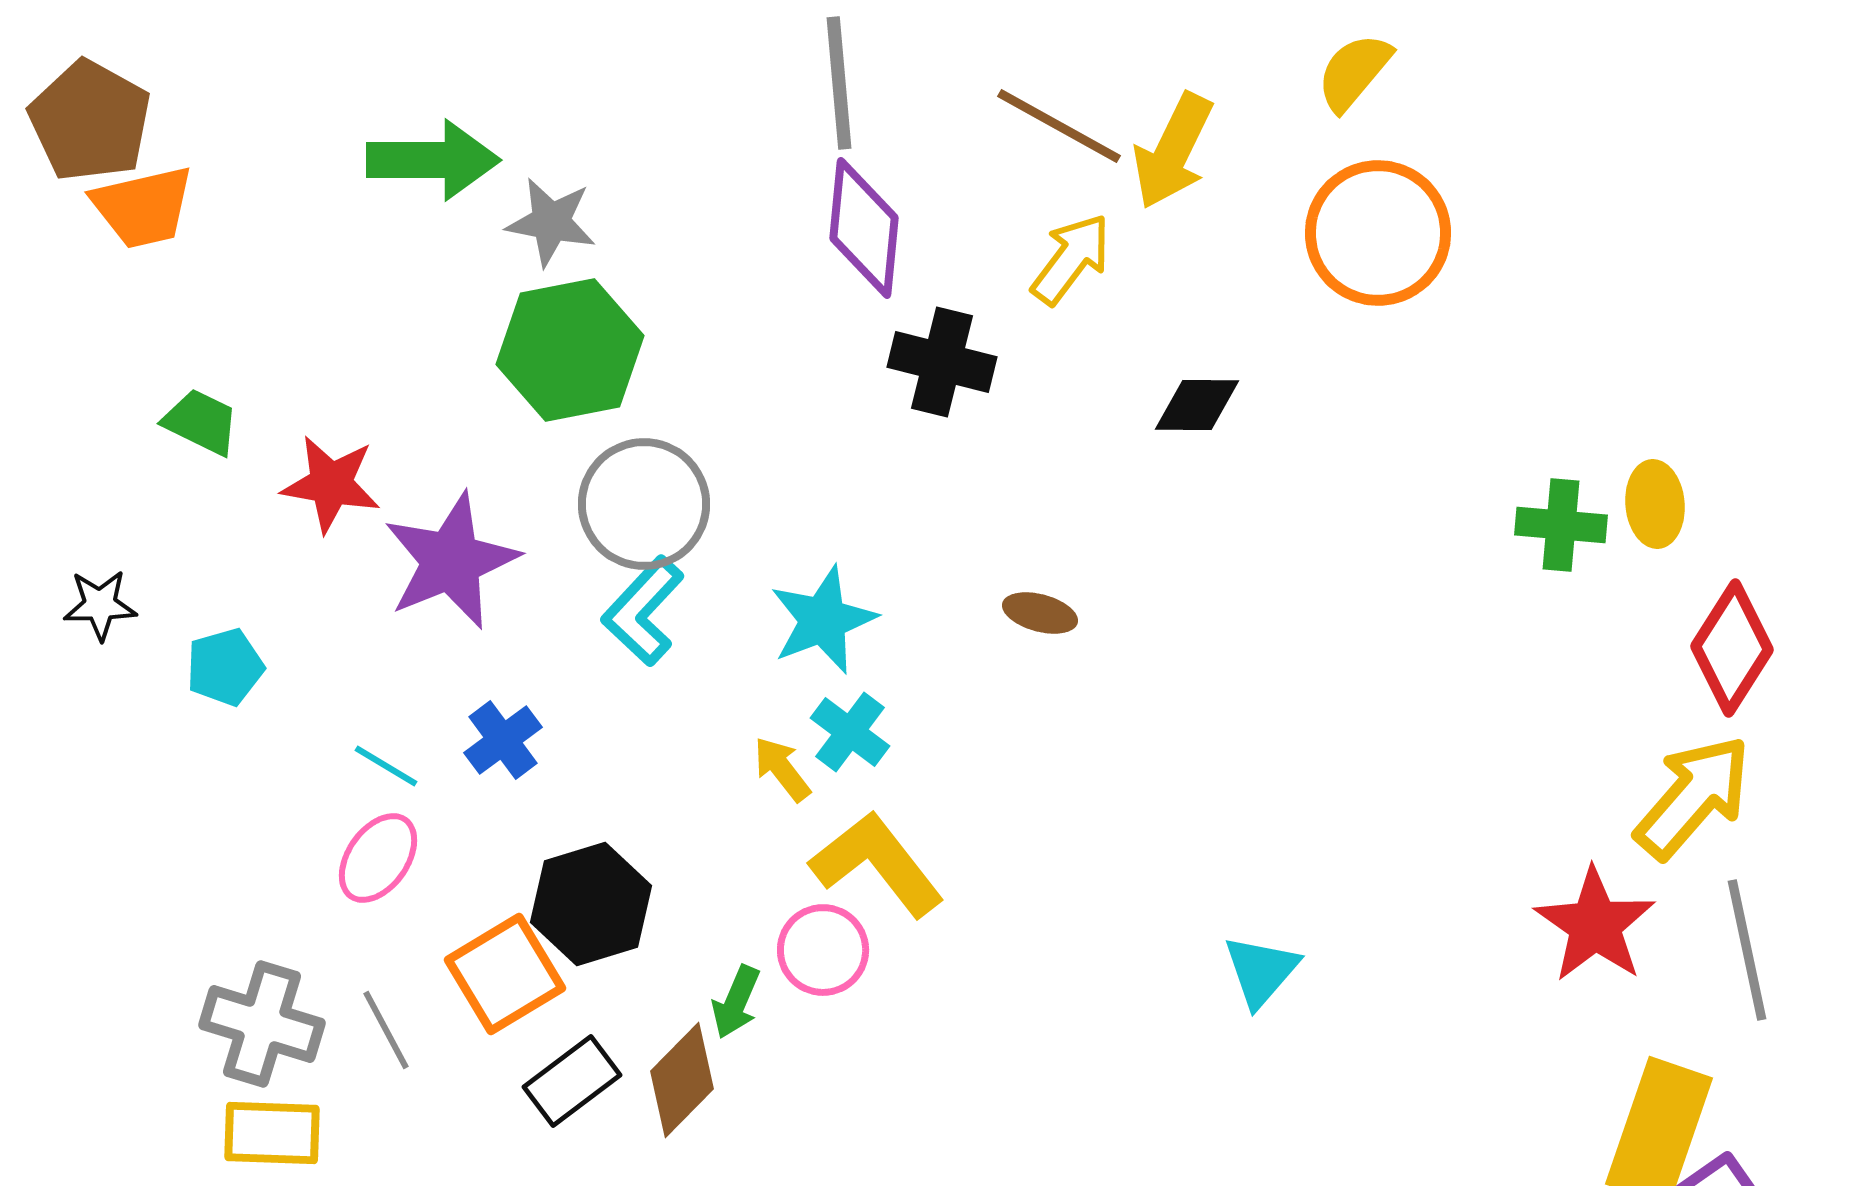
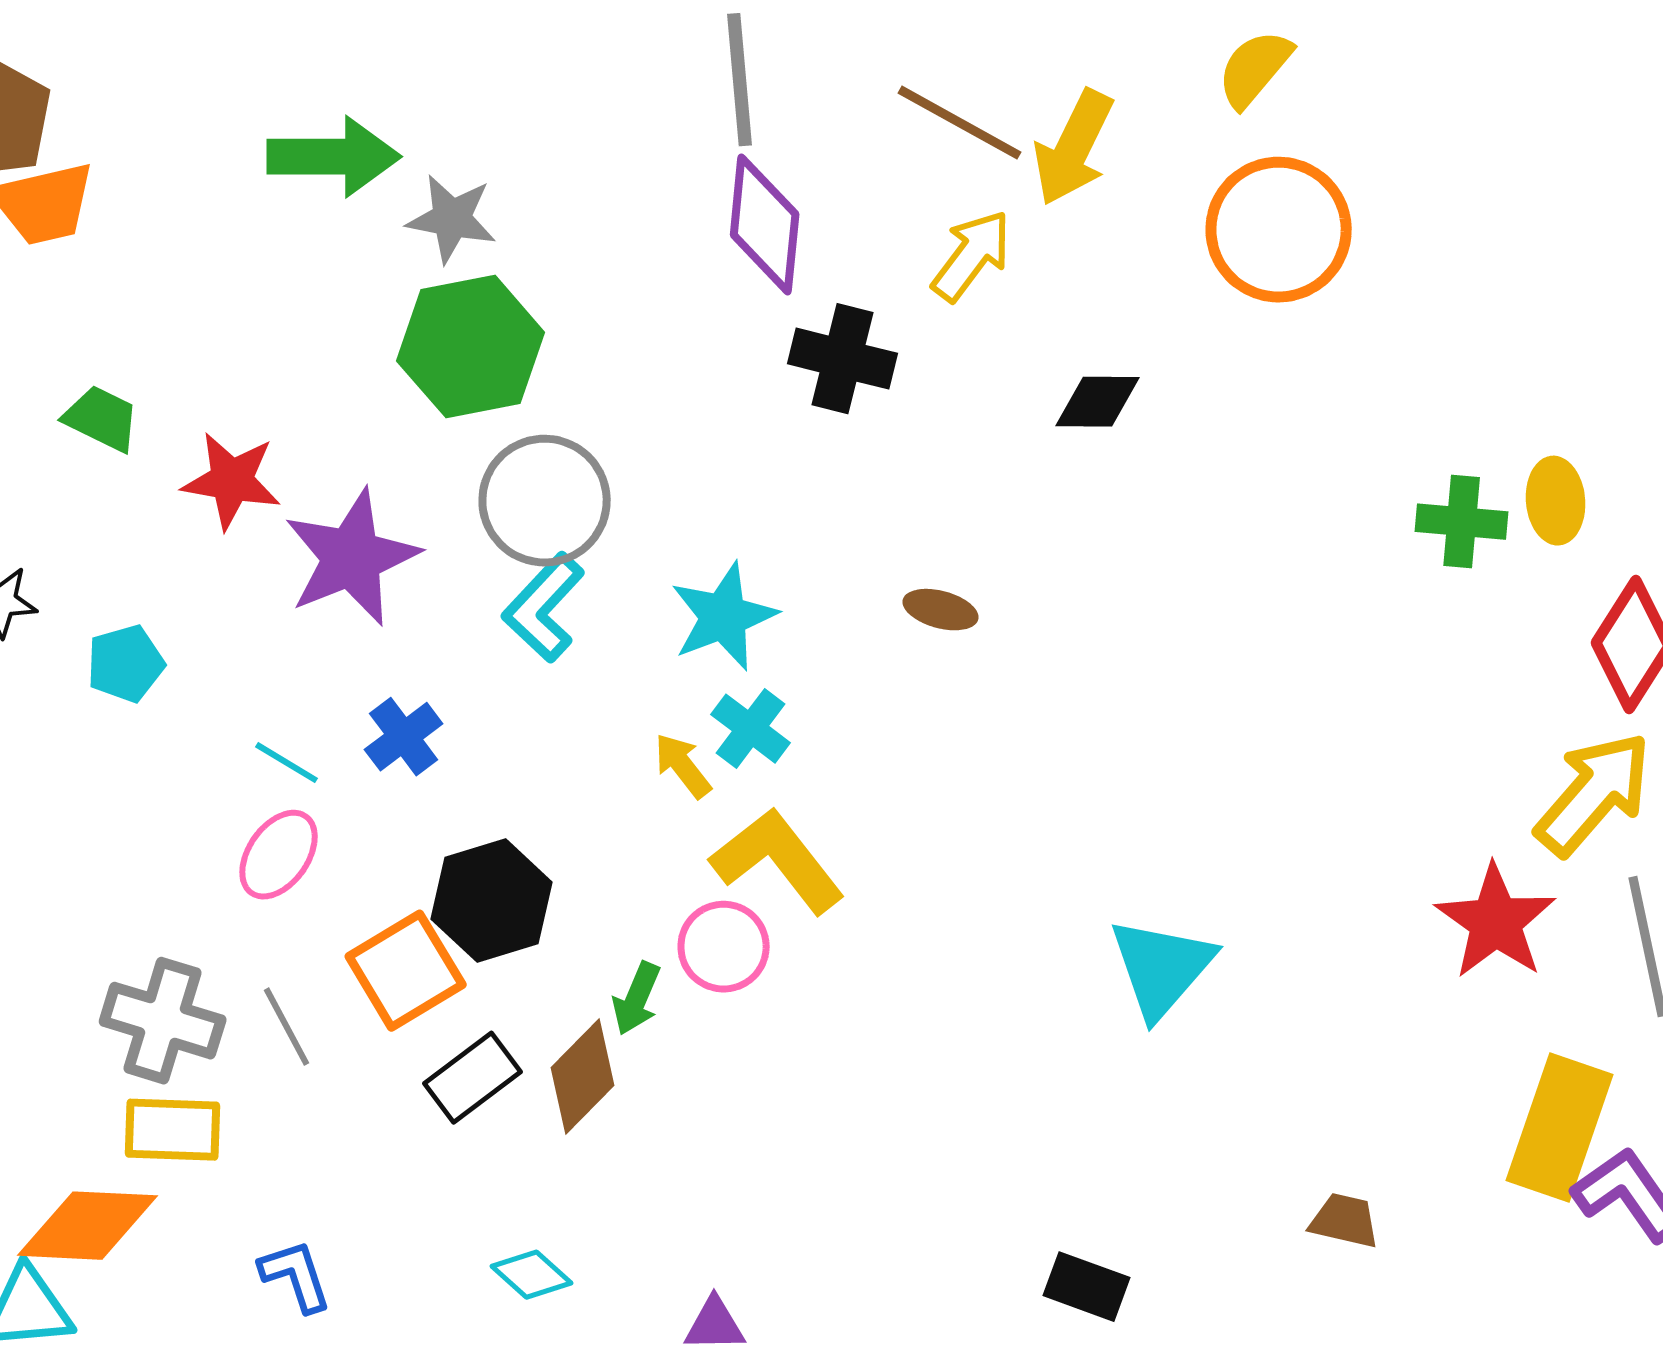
cyan triangle: (1261, 971) -> (1162, 968), size x1.4

